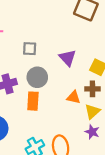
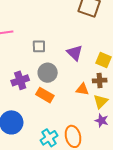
orange rectangle: (33, 101) -> (45, 95), turned -60

